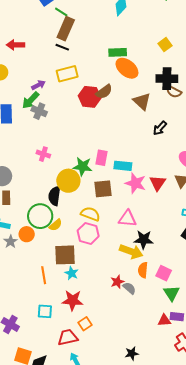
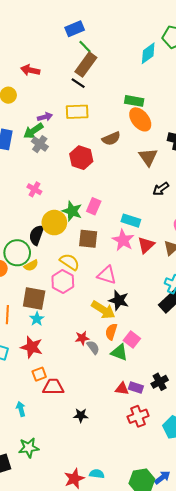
red hexagon: (90, 97) -> (81, 158), moved
cyan rectangle: (123, 166) -> (131, 221), moved
green triangle: (172, 293) -> (119, 352), moved, turned -48
red trapezoid: (68, 337) -> (53, 387), moved

